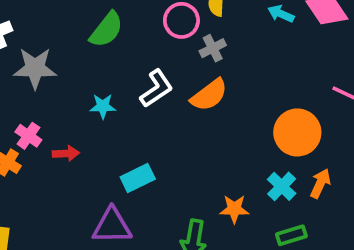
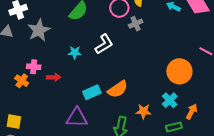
gray star: (35, 68) -> (39, 30), turned -30
orange semicircle: (209, 95) -> (118, 89), moved
pink cross: (28, 136) -> (34, 67), turned -32
orange arrow: (320, 184) -> (192, 112), moved

